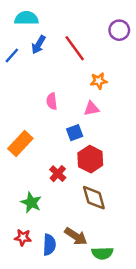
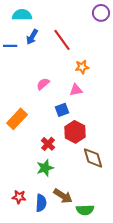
purple circle: (119, 30) -> (101, 13), moved
blue line: (12, 55) -> (10, 46), turned 48
pink semicircle: (52, 101) -> (43, 84), turned 56
brown diamond: (94, 198) -> (93, 158), moved
green star: (31, 203) -> (45, 168), moved, turned 30

